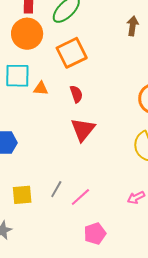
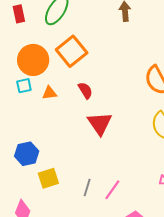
orange circle: (27, 34) -> (33, 60), moved
cyan square: (17, 76) -> (24, 86), size x0.6
yellow square: (22, 195) -> (48, 178), moved

